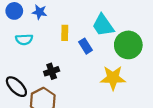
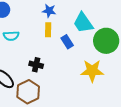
blue star: (39, 12) -> (49, 11), moved
black cross: (52, 71) -> (36, 65), turned 32

